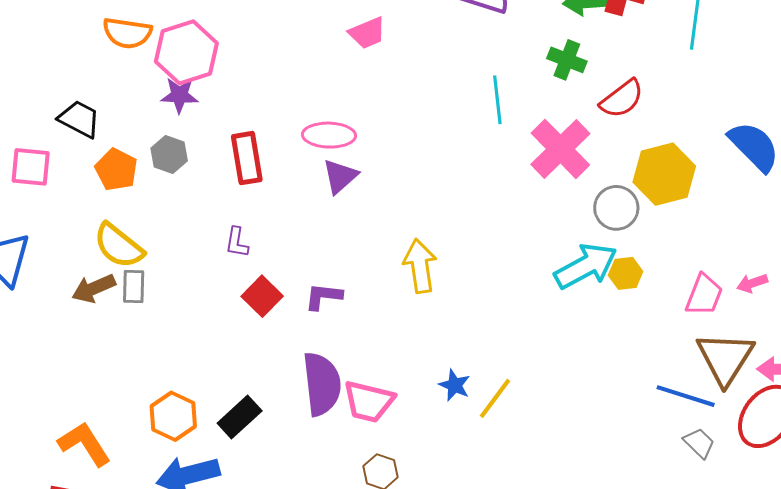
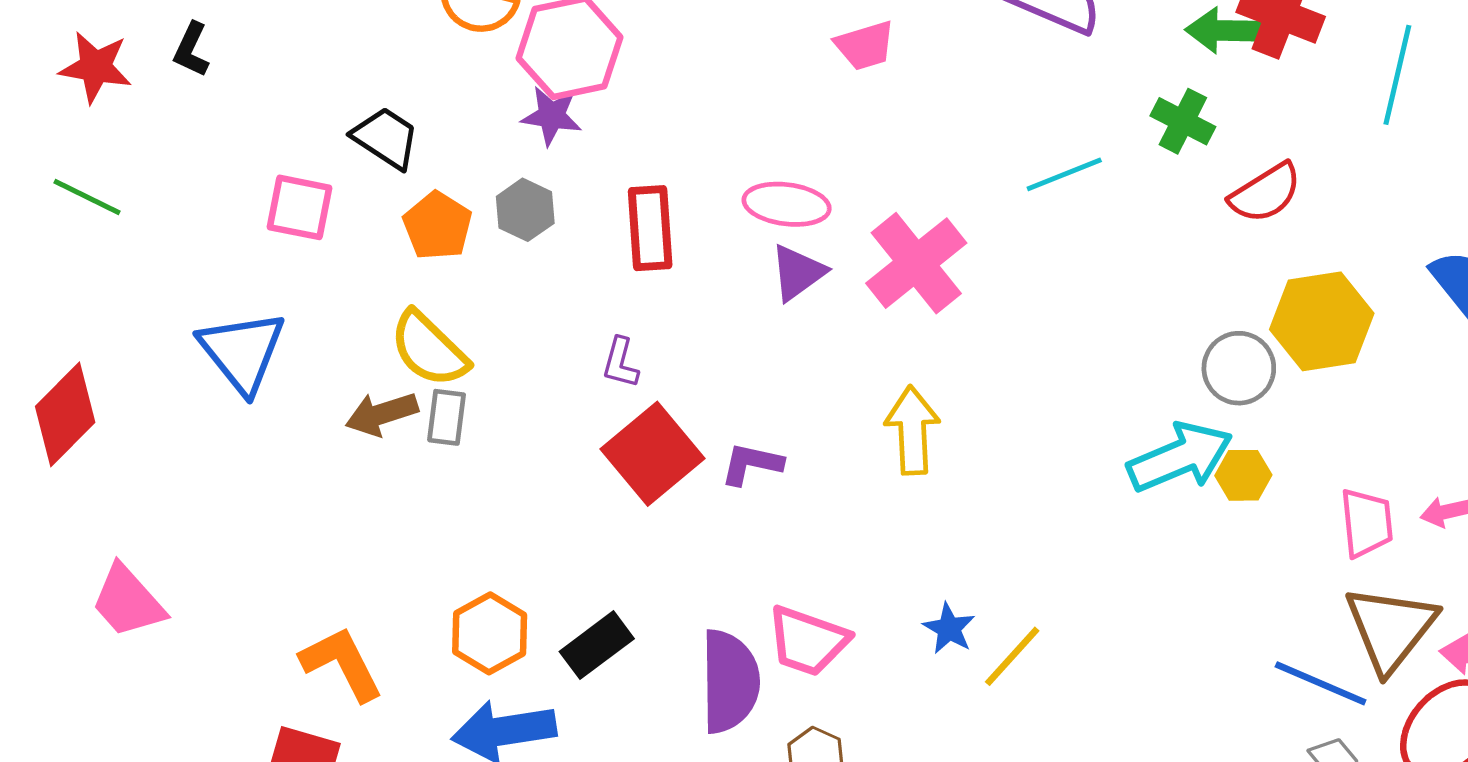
cyan line: (497, 100) -> (1064, 174), turned 69
pink cross: (560, 149) -> (916, 263), moved
pink trapezoid: (704, 295) -> (1367, 523), turned -33
red square: (262, 296) -> (653, 454), size x1.5
purple semicircle: (322, 384) -> (730, 681), moved

